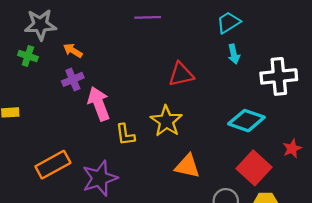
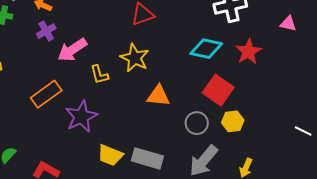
pink arrow: (99, 104) -> (72, 50), turned -96
red star: (292, 149) -> (248, 52), moved, size x1.5
orange rectangle: (53, 165) -> (46, 94), moved

